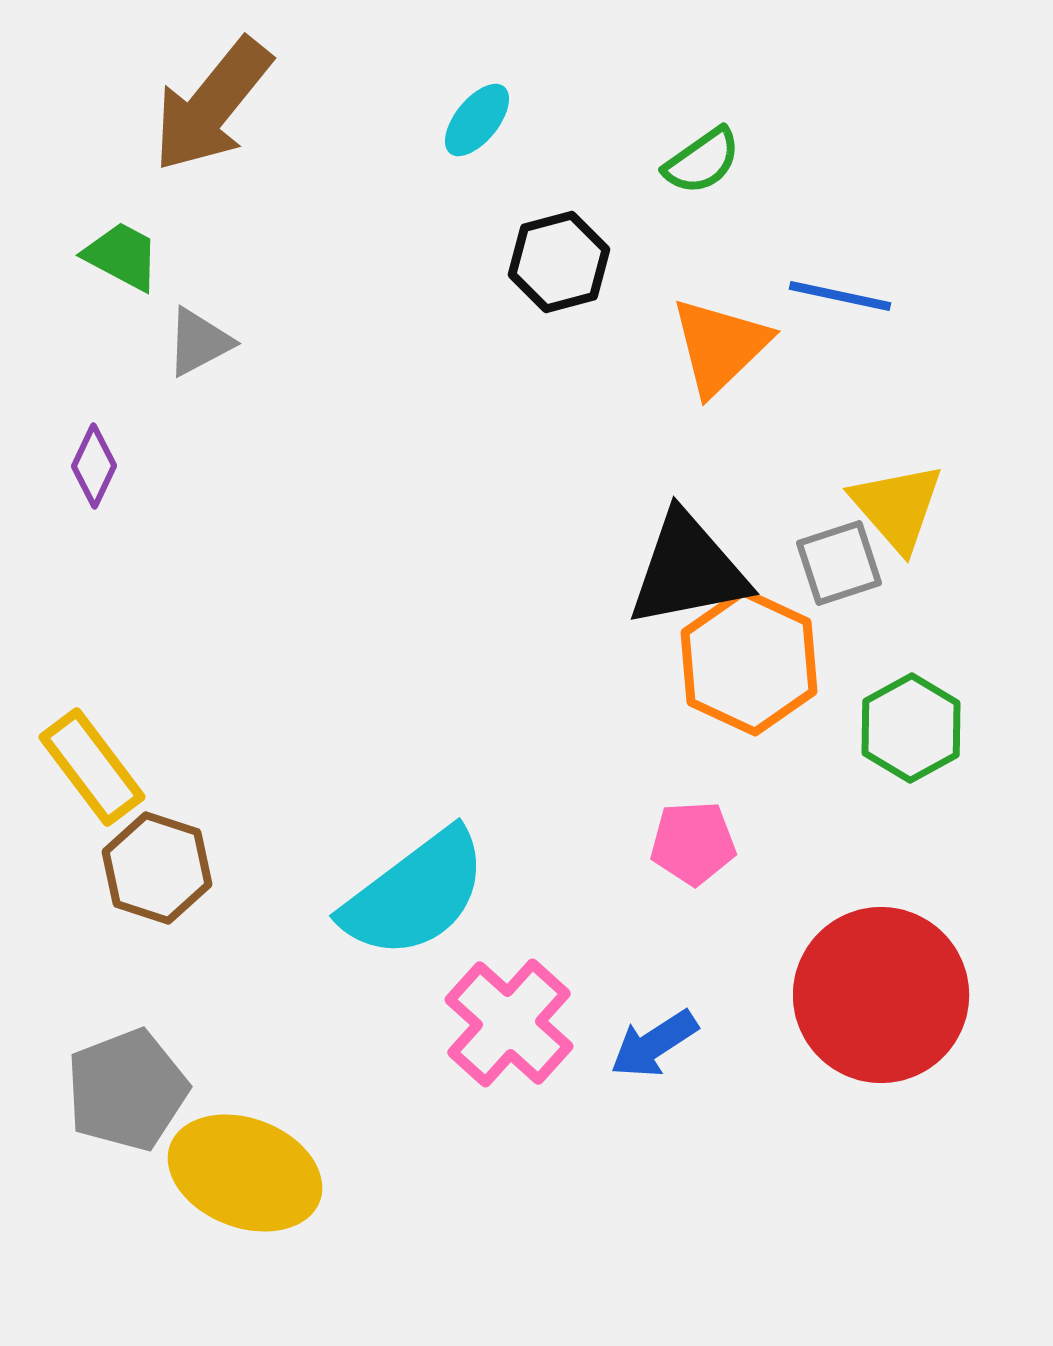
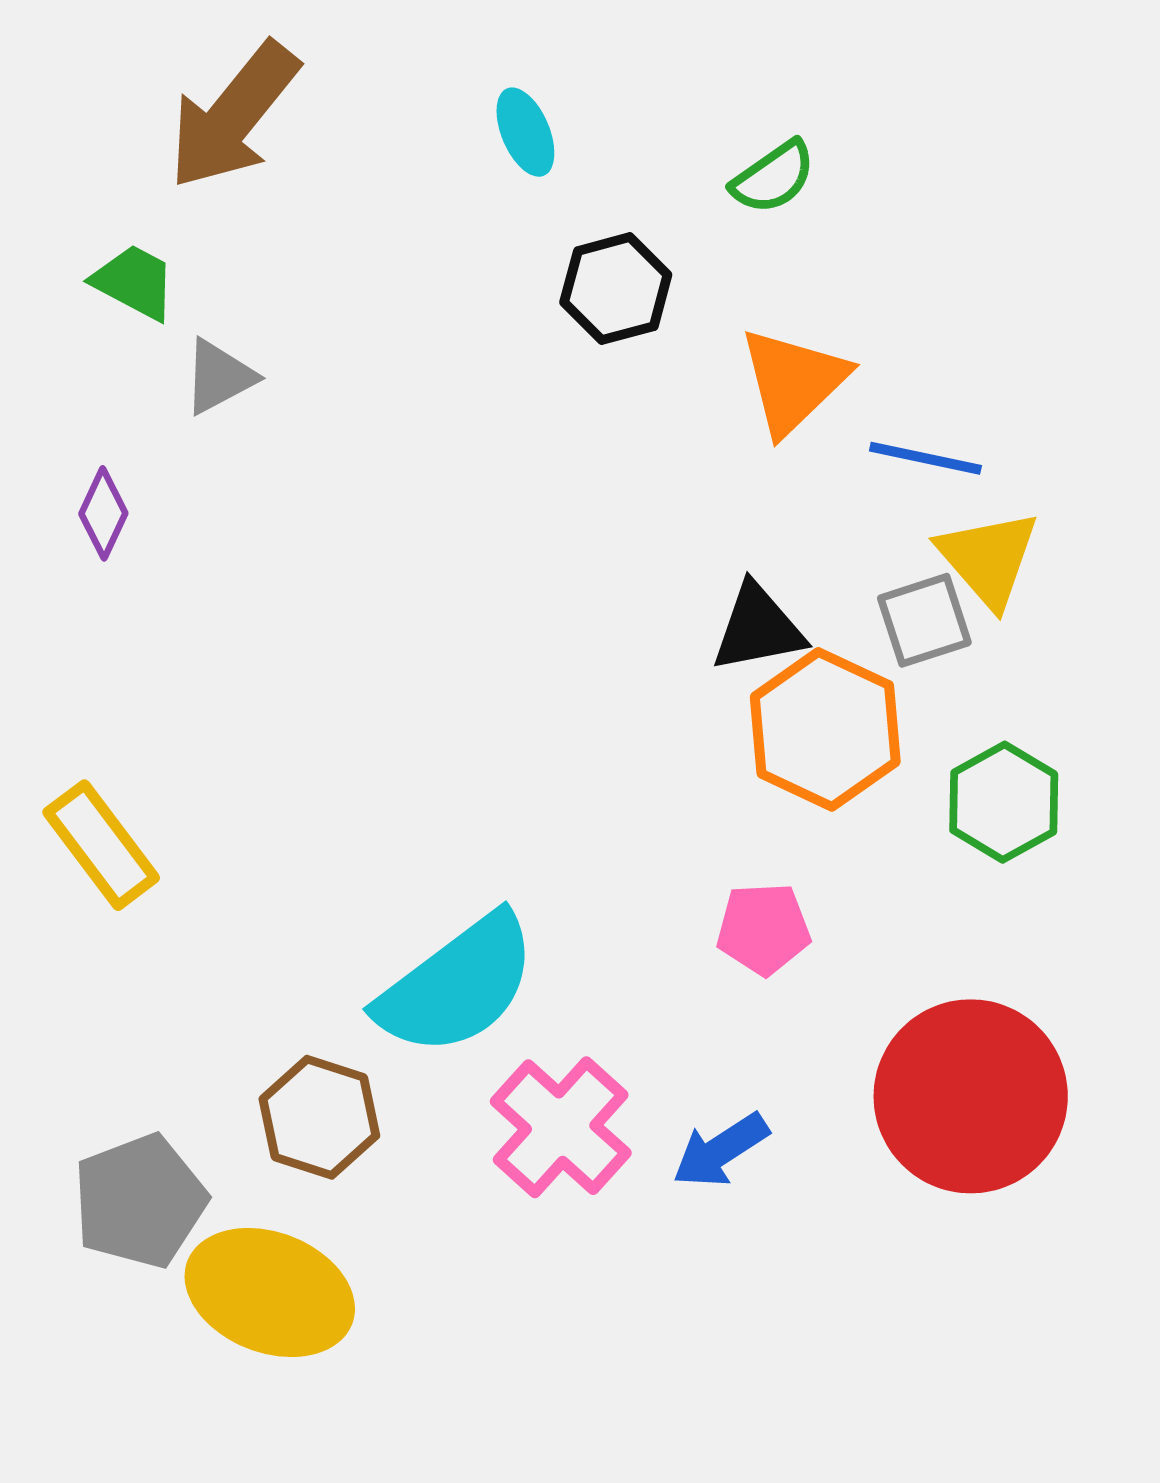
cyan ellipse: (477, 120) -> (525, 132), turned -62
blue line: (840, 296) -> (925, 458), moved
black triangle: (688, 570) -> (758, 628), size x0.7
brown hexagon: (157, 868) -> (319, 1117), moved

